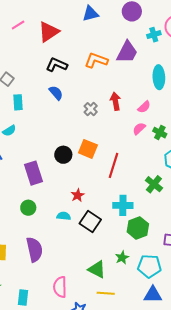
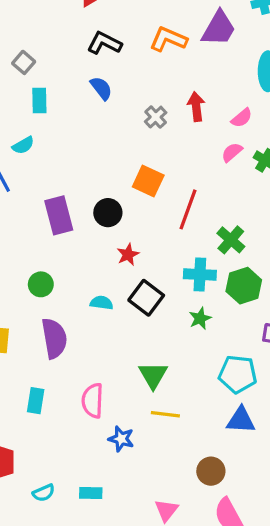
black circle: (63, 155) -> (108, 213), moved
green cross: (154, 184) -> (231, 240), moved
green circle: (28, 208) -> (41, 284), moved
cyan semicircle: (64, 216) -> (102, 303), moved
green hexagon: (138, 228) -> (244, 286), moved
green star: (122, 258) -> (200, 318), moved
green triangle: (97, 269) -> (153, 375), turned 30
cyan rectangle: (23, 298) -> (36, 401), moved

